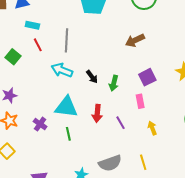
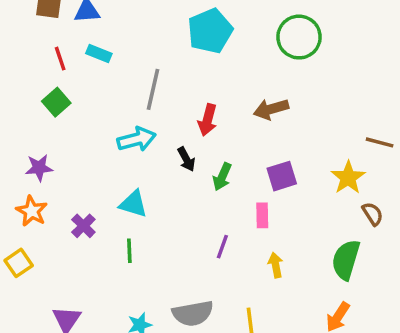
red line: (38, 45) -> (60, 59), moved
cyan arrow: (62, 70) -> (137, 139), turned 135
cyan triangle: (66, 107) -> (133, 204), size x0.7
red arrow: (97, 113) -> (208, 120), moved
purple line: (120, 123) -> (222, 247), turned 40

